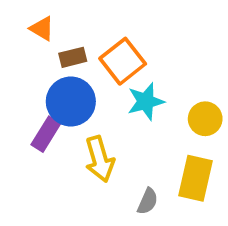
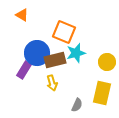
brown rectangle: (73, 57) -> (55, 60), moved, size x1.5
orange square: (123, 61) -> (64, 32), turned -30
yellow arrow: (100, 159) -> (52, 83), size x0.7

